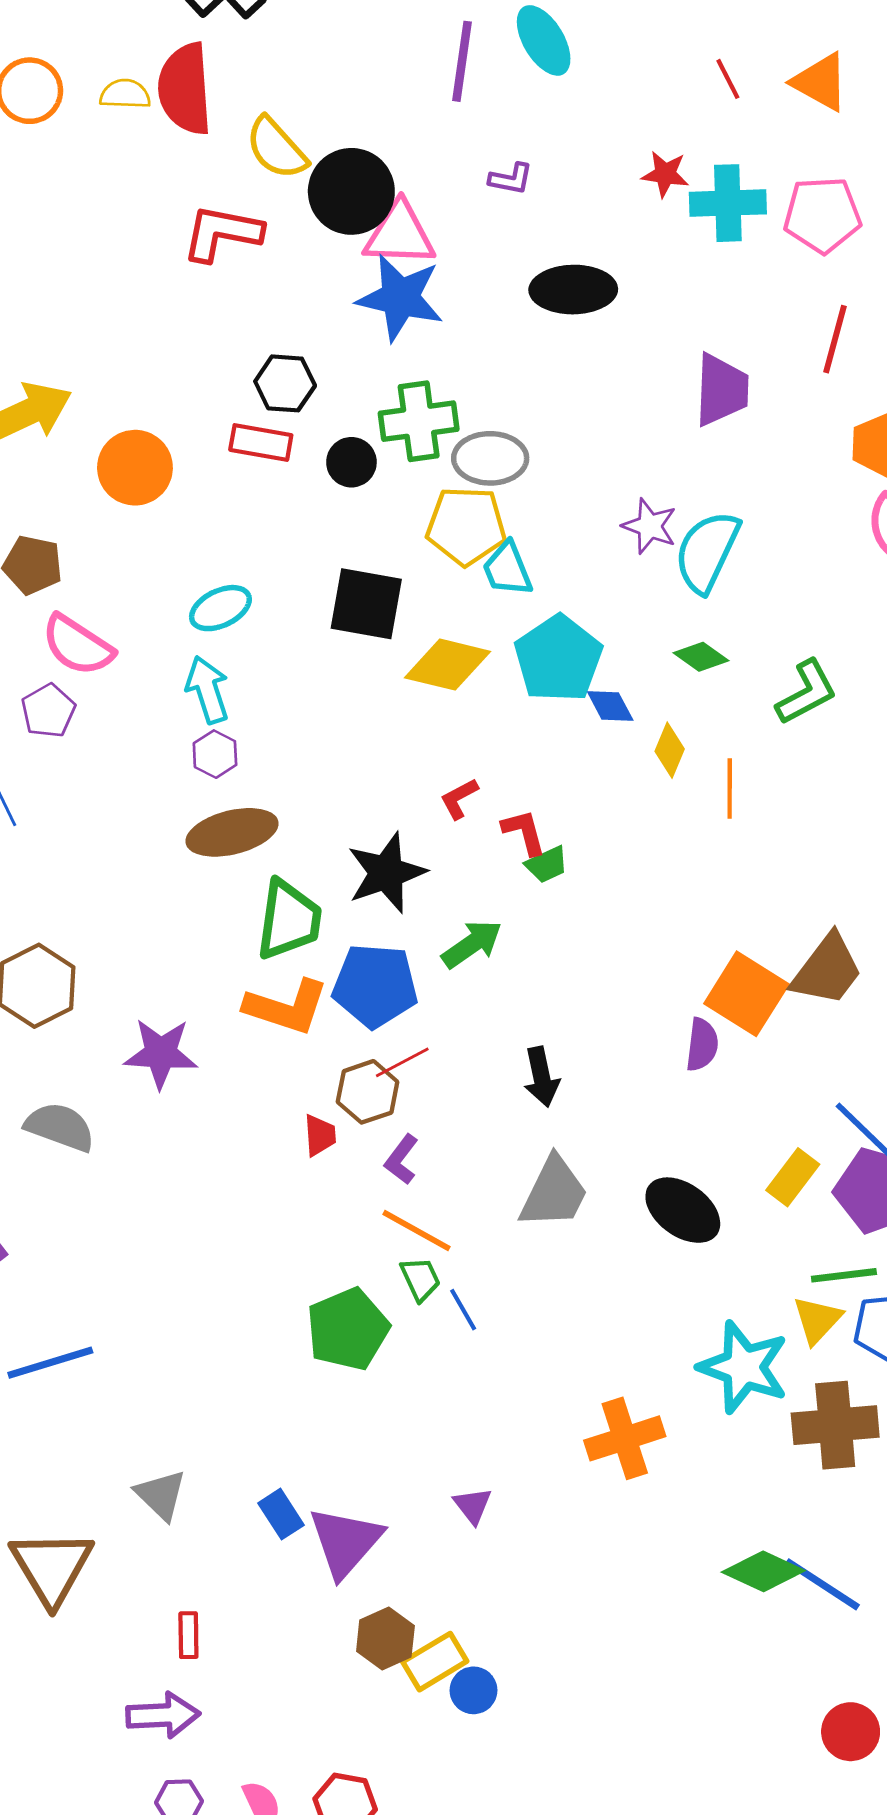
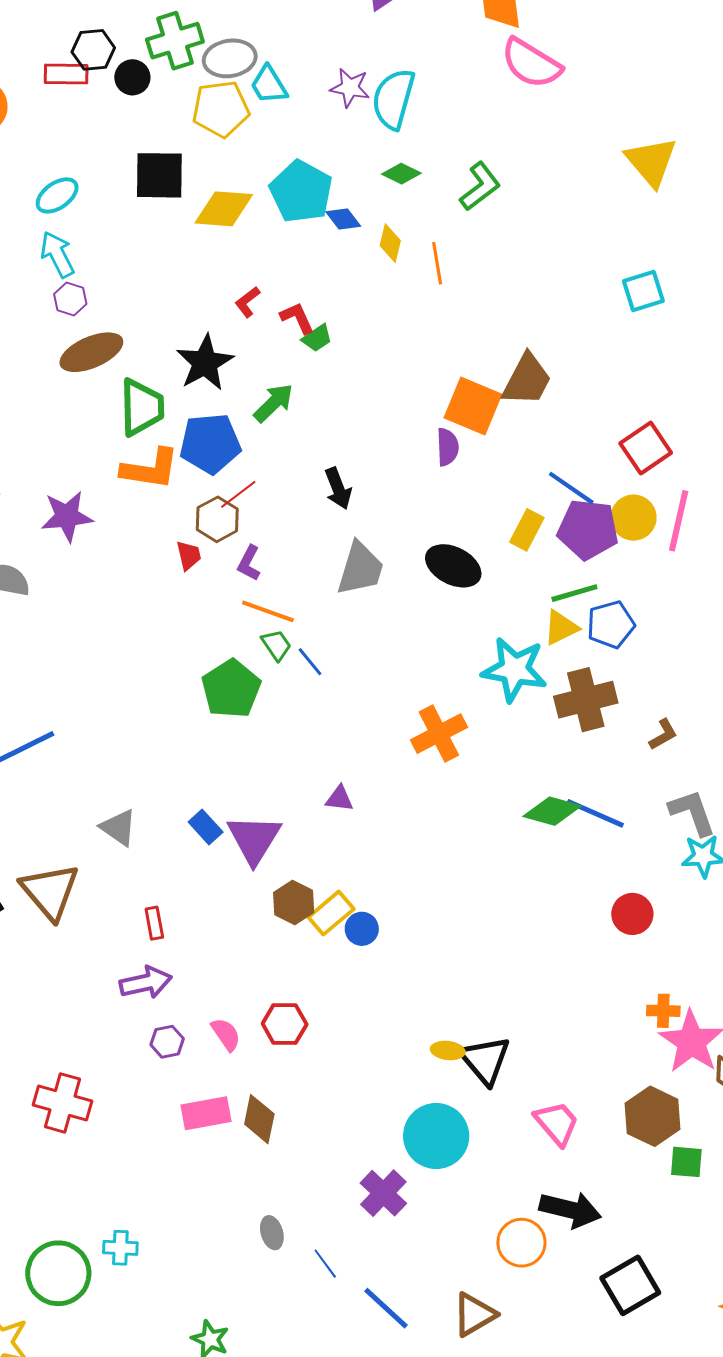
black hexagon: (285, 383) -> (93, 50), moved
cyan trapezoid: (507, 569) -> (269, 85), moved
yellow triangle: (817, 1320) -> (561, 628), turned 30
purple triangle: (473, 1505) -> (340, 799), turned -36

